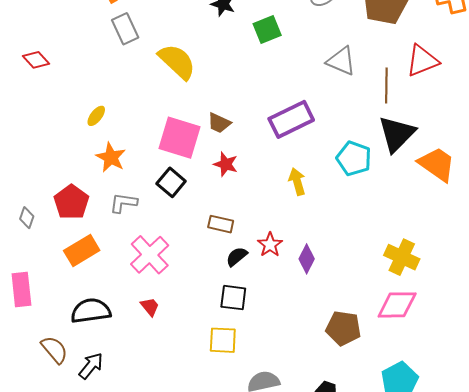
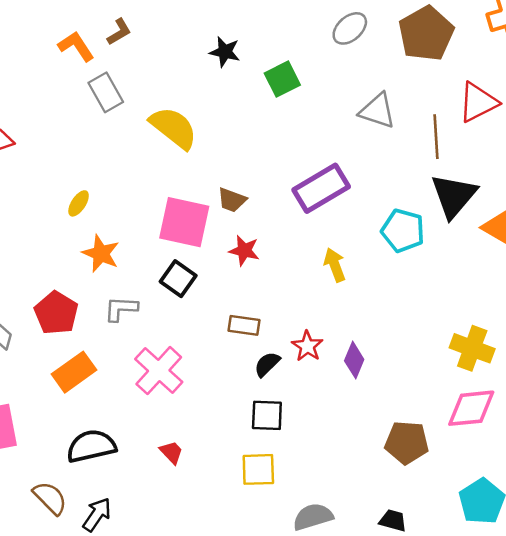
red trapezoid: (150, 307) -> (171, 452), moved

